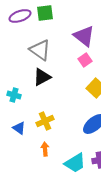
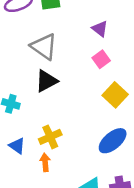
purple triangle: (84, 36) -> (100, 29), size x0.6
orange arrow: (45, 149) -> (45, 162), moved

